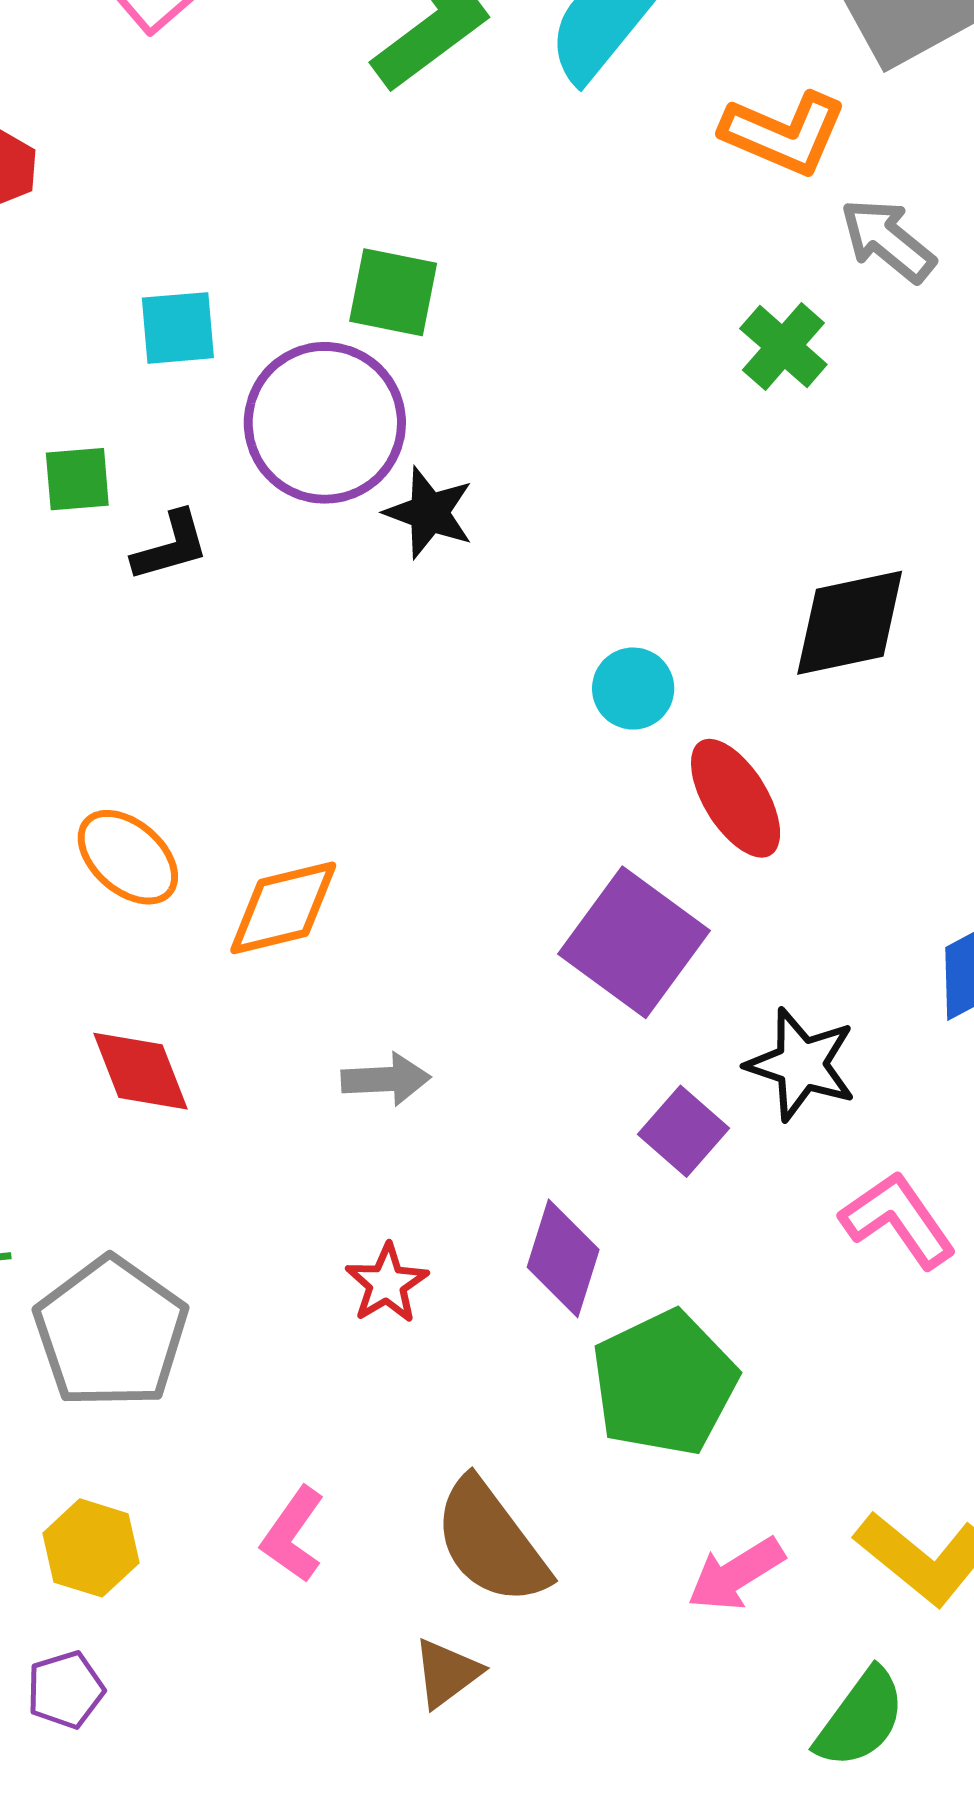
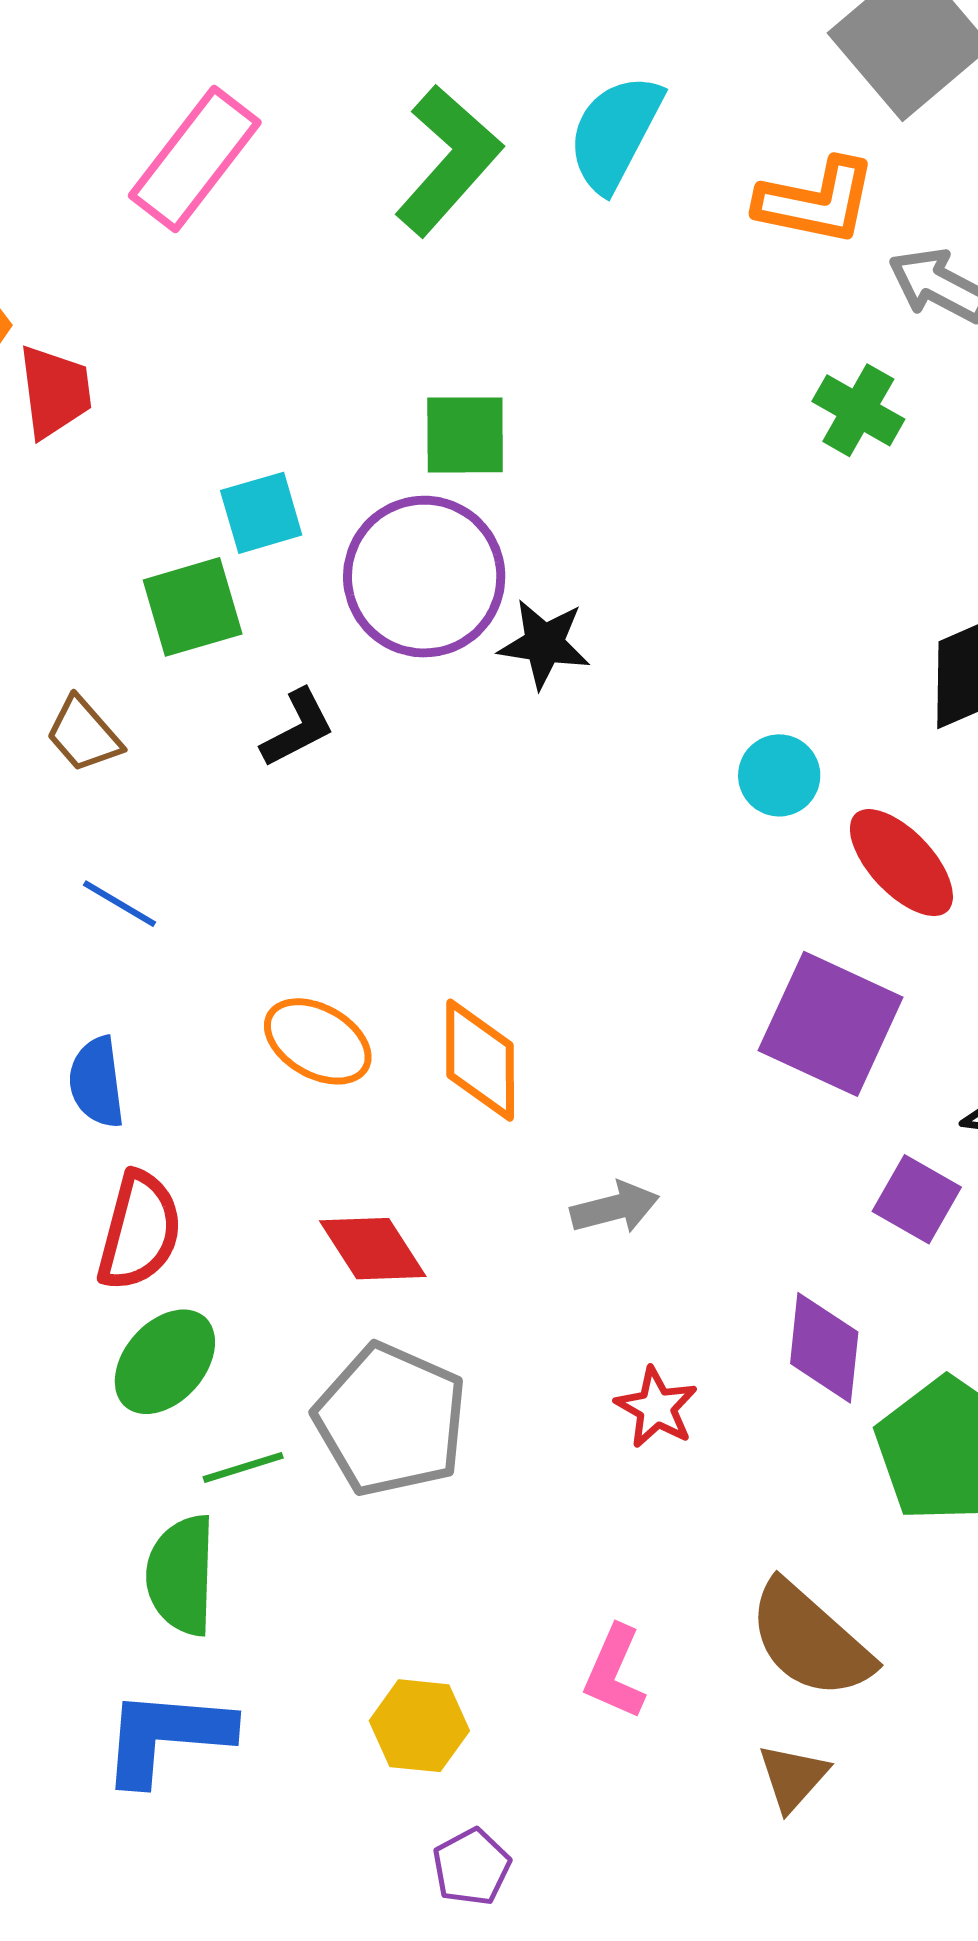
green square: (77, 479) -> (193, 607), moved, size x1.4
orange diamond: (283, 908) -> (480, 1060), turned -65
gray pentagon: (111, 1333) -> (391, 1420), moved
purple pentagon: (66, 1690) -> (472, 1867), moved

